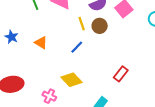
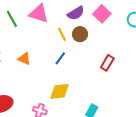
red rectangle: (121, 74) -> (107, 63), moved
yellow diamond: (72, 80) -> (60, 91), turned -45

